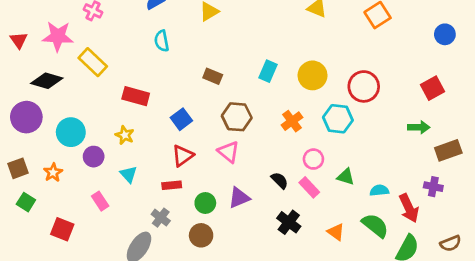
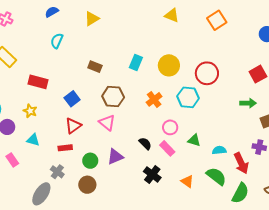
cyan semicircle: (162, 41) -> (57, 41), turned 35
cyan triangle: (129, 174) -> (33, 140), turned -32

